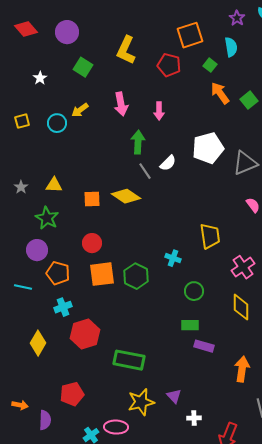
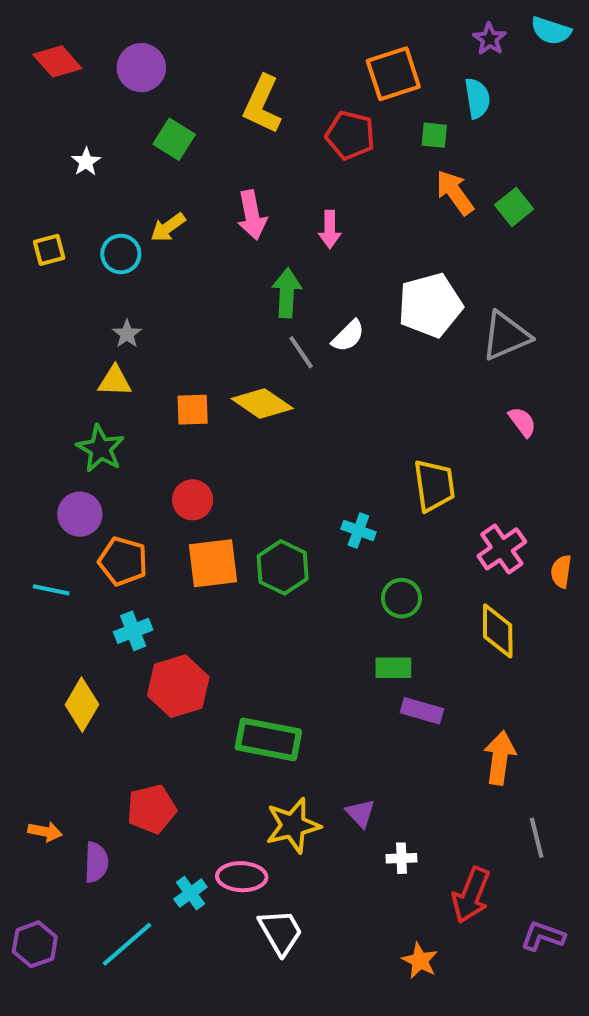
green square: (210, 65) -> (434, 135), turned -32
gray star: (21, 187) -> (127, 334), moved

